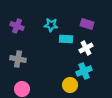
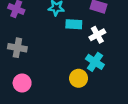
cyan cross: (84, 71) -> (95, 62), turned -35

